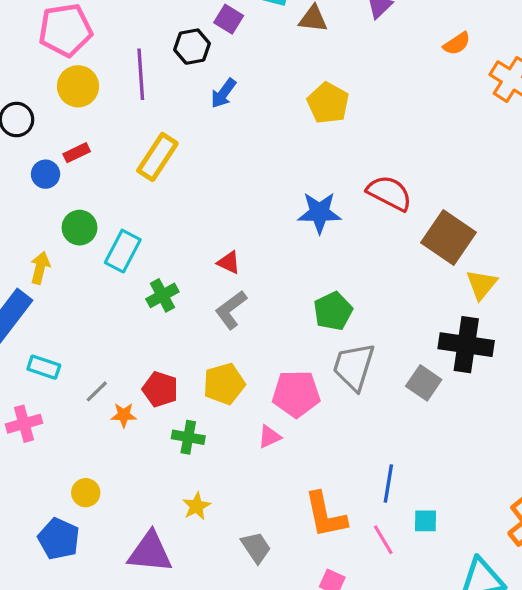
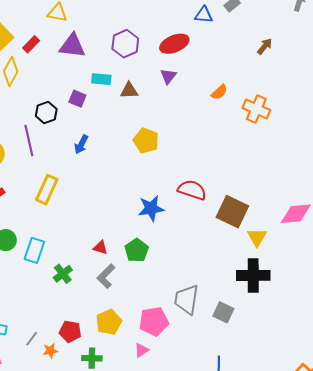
black hexagon: (192, 47) -> (46, 112), moved
green pentagon: (333, 311) -> (137, 250), moved
gray square: (424, 383) -> (223, 312), moved

